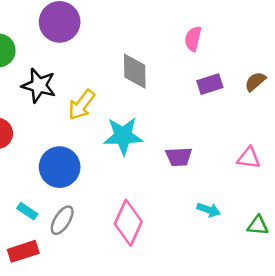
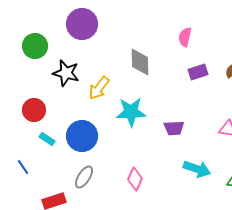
cyan arrow: (209, 210) -> (197, 169), size x1.5
cyan rectangle: (27, 211) -> (47, 139), moved
pink diamond: (128, 223) -> (135, 179), size x0.7

